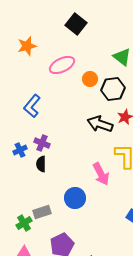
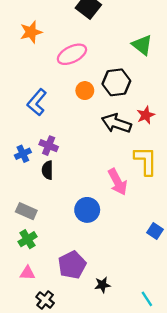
orange circle: (90, 79) -> (85, 91), moved
black hexagon: (113, 89) -> (116, 82), moved
gray rectangle: (42, 212) -> (26, 211), moved, turned 42

